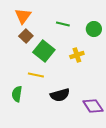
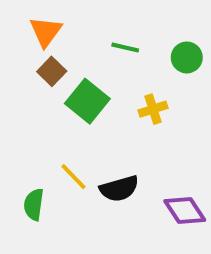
yellow line: (36, 75) -> (74, 177), moved, turned 35
green semicircle: (17, 94) -> (34, 204), moved

